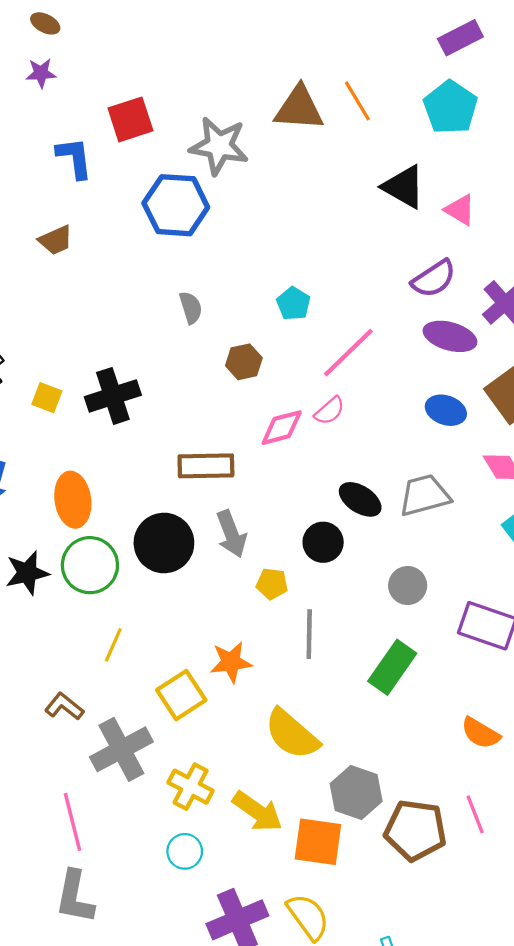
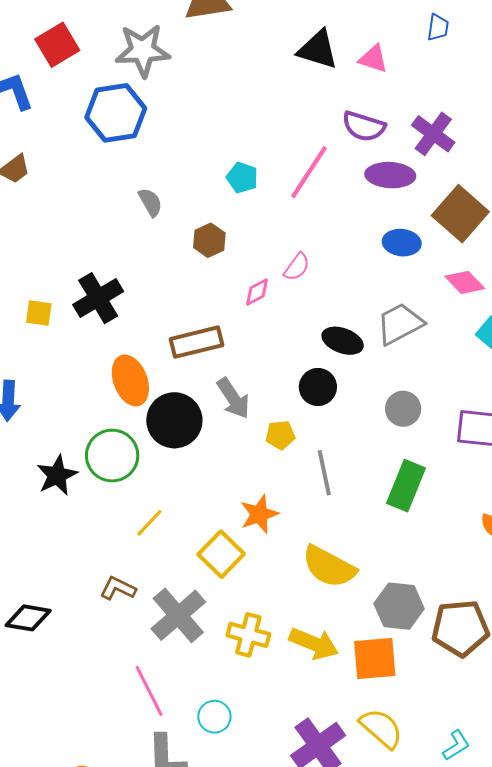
purple semicircle: (434, 279) -> (364, 126), turned 63
pink line: (348, 353) -> (309, 172), moved
pink diamond: (282, 428) -> (257, 292), size x0.7
orange ellipse: (73, 500) -> (130, 380), moved
yellow line: (113, 645) -> (150, 523), turned 32
cyan circle: (185, 851) -> (214, 717), moved

